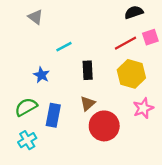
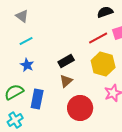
cyan line: (64, 47) -> (26, 41), moved
black rectangle: (88, 70) -> (66, 61), turned 63
brown triangle: (88, 103) -> (66, 81), moved

